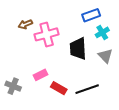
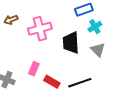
brown arrow: (25, 24) -> (11, 20), moved
pink rectangle: (41, 75) -> (34, 69), turned -40

